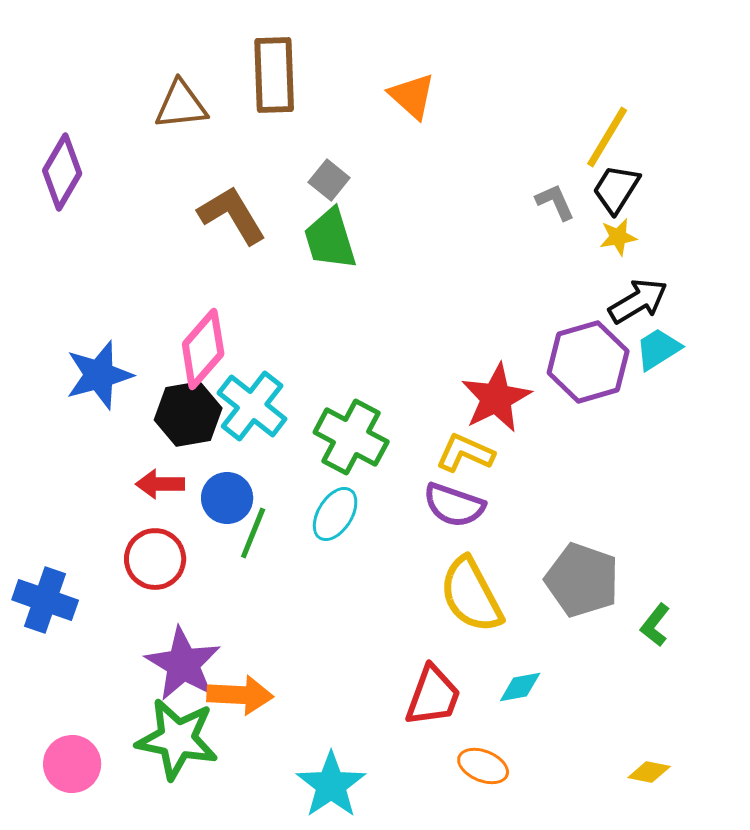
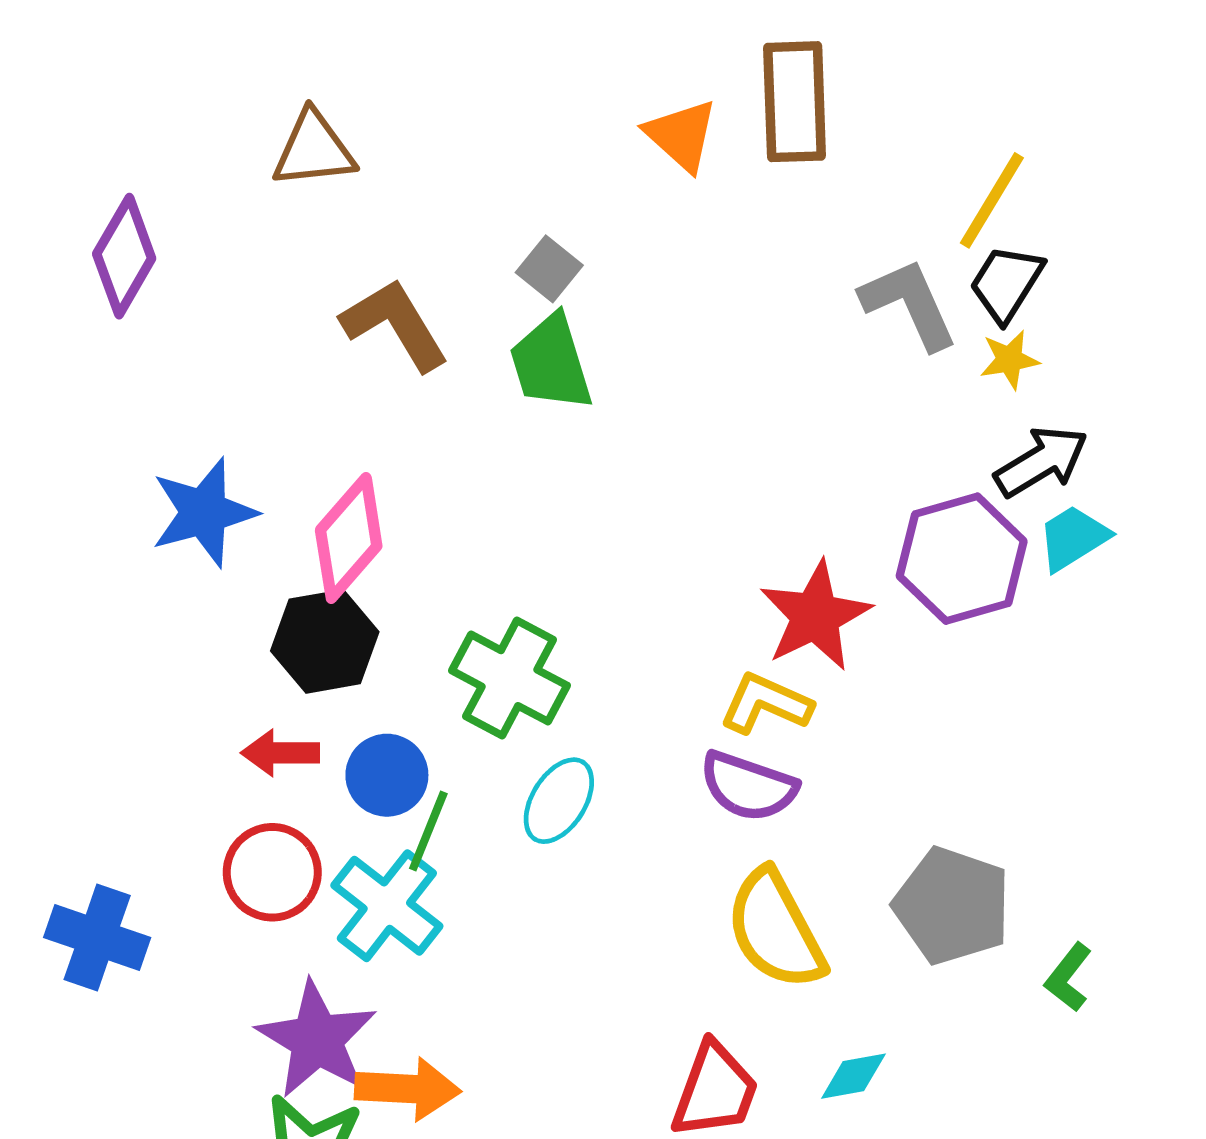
brown rectangle: (274, 75) -> (795, 102), moved
gray L-shape: (555, 202) -> (909, 304), size x1.6
blue star: (99, 375) -> (204, 512), moved
cyan cross: (252, 406) -> (387, 906), moved
green cross: (351, 437) -> (510, 678), moved

